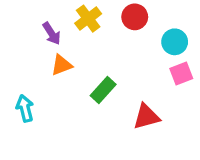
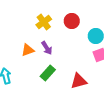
purple arrow: (52, 33) -> (47, 48), moved
green rectangle: (103, 90) -> (48, 73), moved

